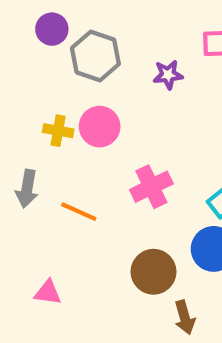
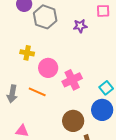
pink circle: (100, 127) -> (48, 68), moved
gray arrow: (27, 189) -> (12, 94), moved

